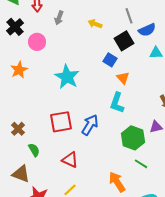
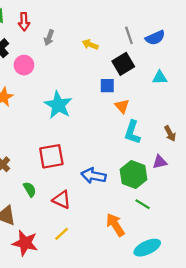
blue semicircle: (147, 30) -> (155, 38), moved
blue square: (110, 60) -> (107, 86), turned -32
cyan L-shape: (117, 103) -> (132, 132), moved
blue arrow: (90, 125) -> (94, 176), moved, turned -110
green semicircle: (34, 150) -> (30, 189), moved

